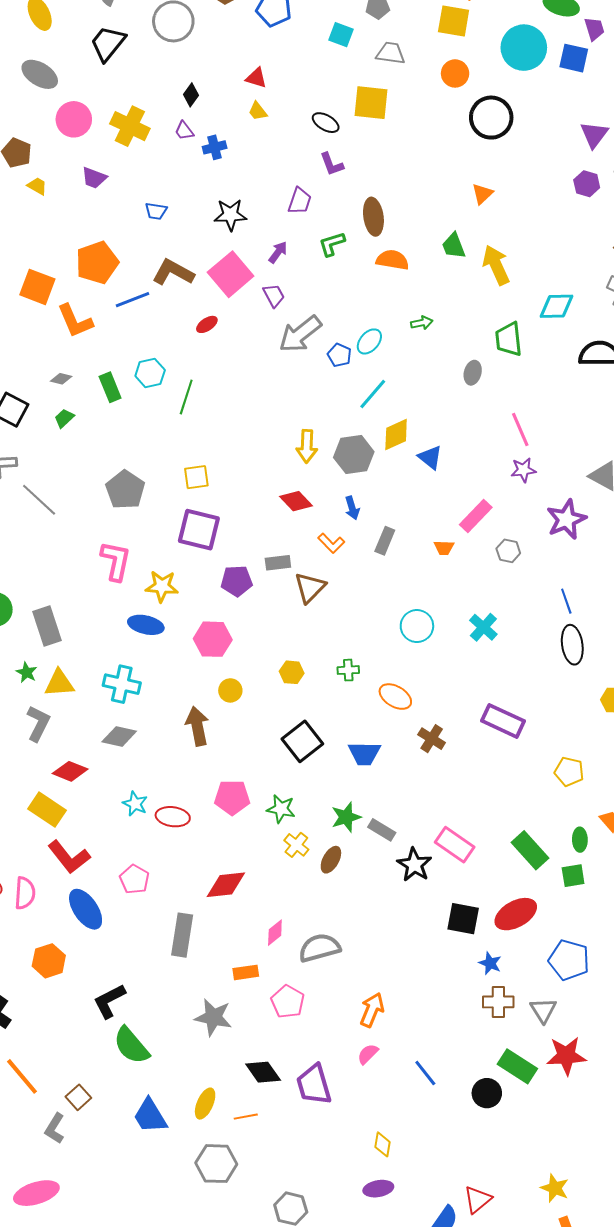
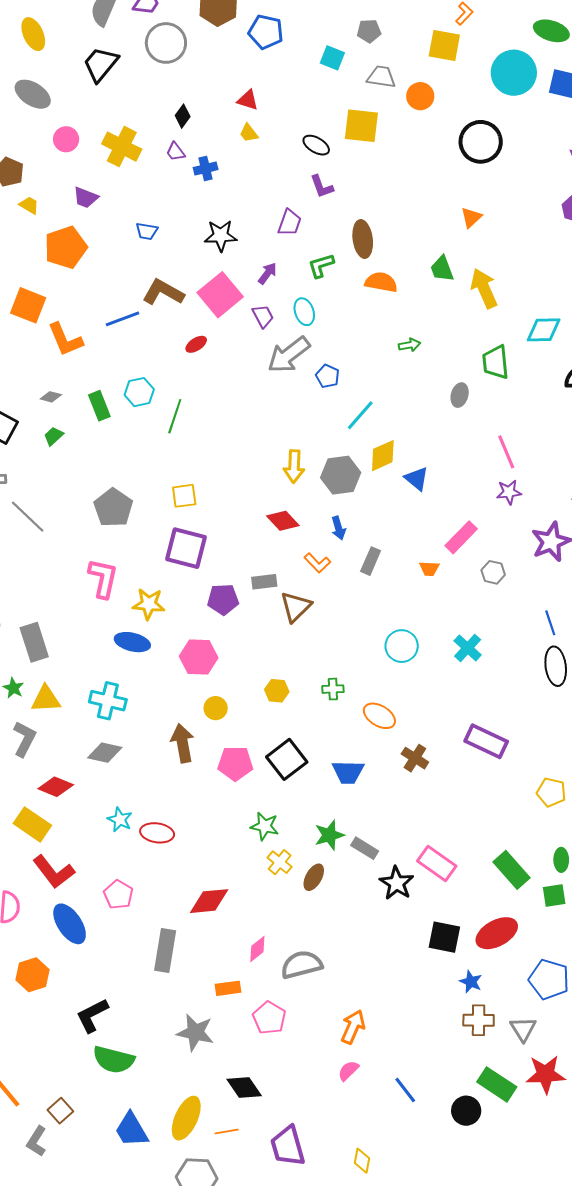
orange circle: (455, 73) -> (420, 96), moved
pink circle: (74, 119) -> (66, 139), size x0.7
orange pentagon: (97, 263) -> (66, 247), moved
cyan ellipse: (369, 341) -> (304, 312), moved, turned -60
pink pentagon: (232, 797) -> (235, 763), moved
green semicircle: (131, 1045) -> (114, 1060), turned -36
purple trapezoid: (314, 1085) -> (288, 1146), moved
yellow ellipse: (205, 1104) -> (186, 1118), size x1.4

